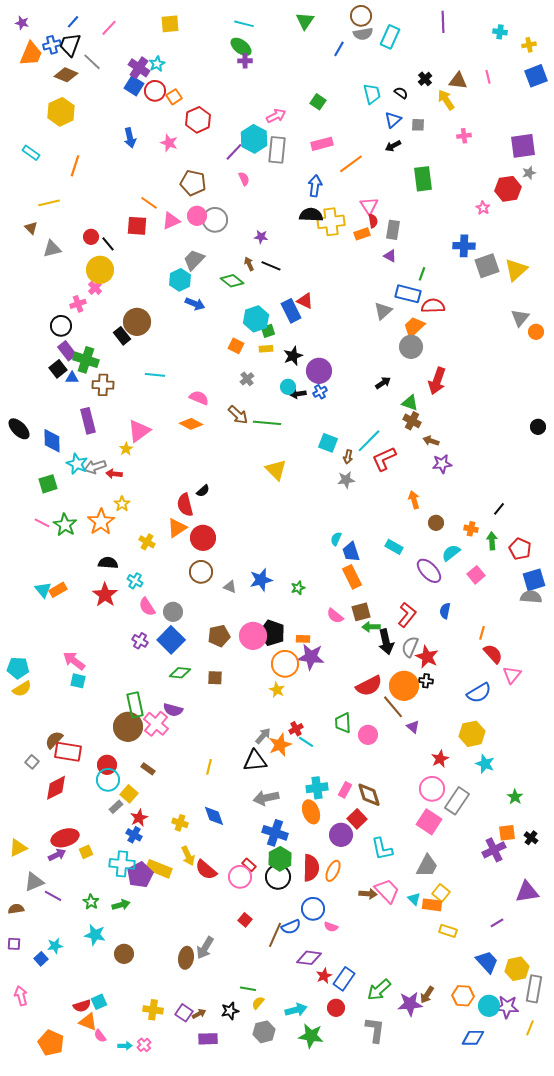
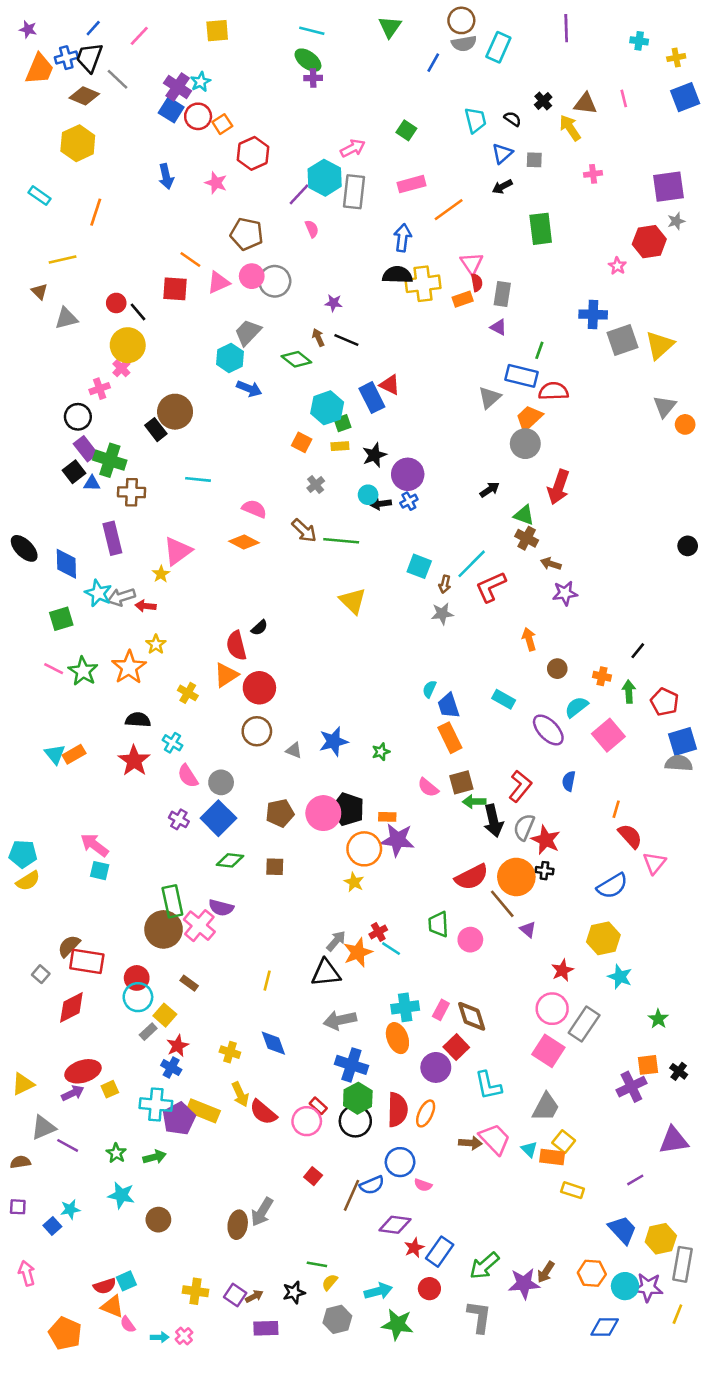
pink square: (476, 575) -> (608, 735), size x1.4

